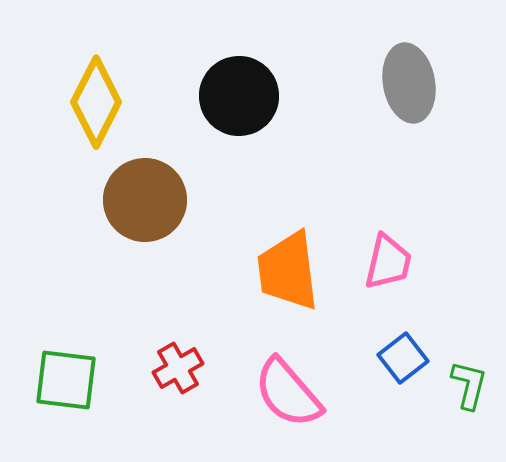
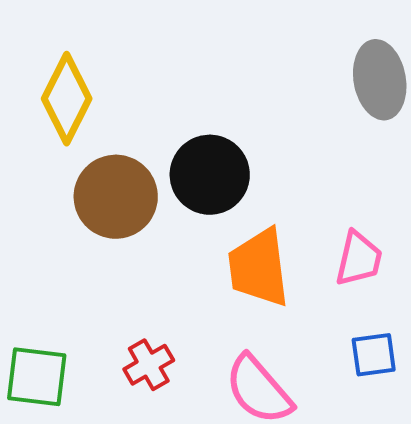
black circle: (239, 96) -> (210, 175), moved
blue square: (403, 358) -> (374, 355), turned 30

